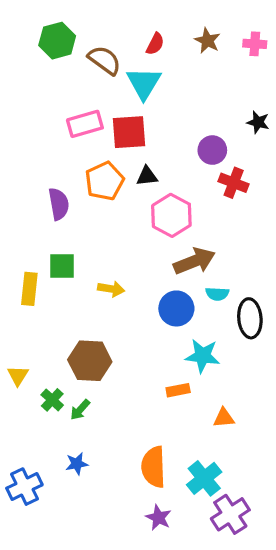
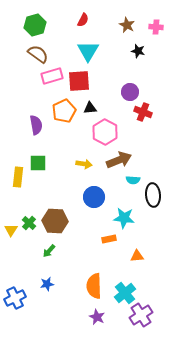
red semicircle: (155, 44) -> (83, 20), moved
brown semicircle: (105, 60) -> (38, 54), moved
black star: (258, 122) -> (138, 51), moved
yellow arrow: (111, 289) -> (84, 164), moved
blue circle: (176, 308) -> (94, 197), moved
green cross: (52, 400) -> (29, 223), moved

